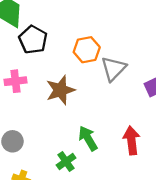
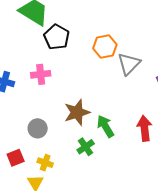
brown star: (60, 90) -> (77, 112), moved

